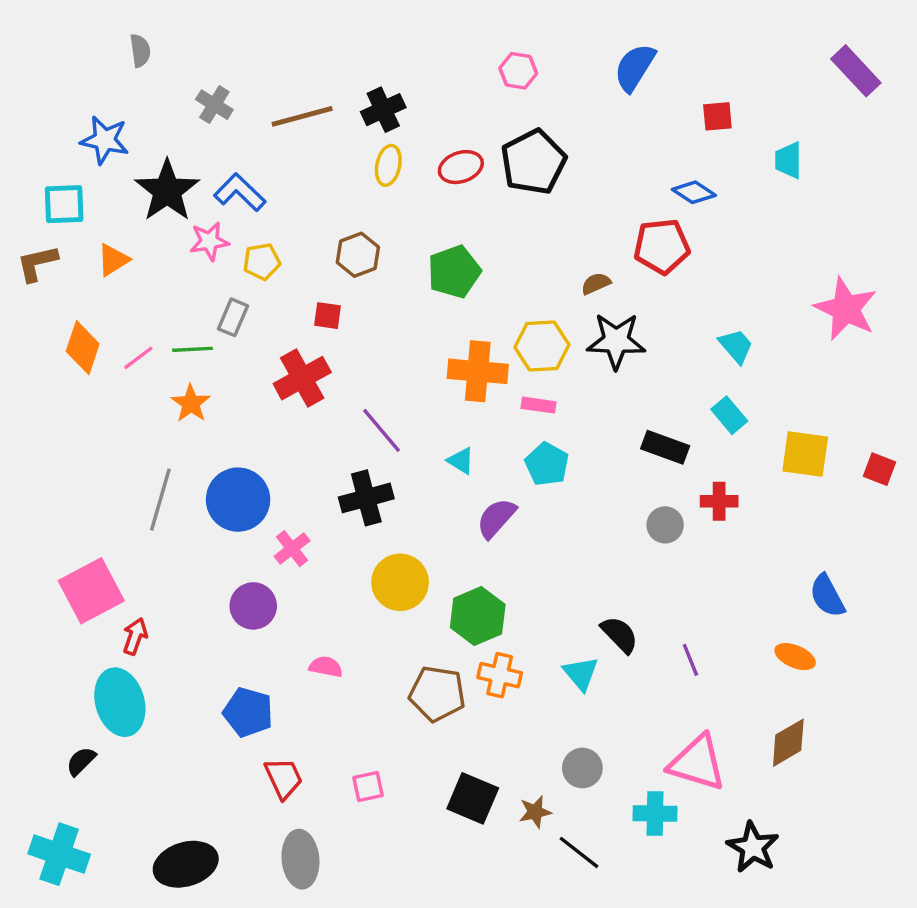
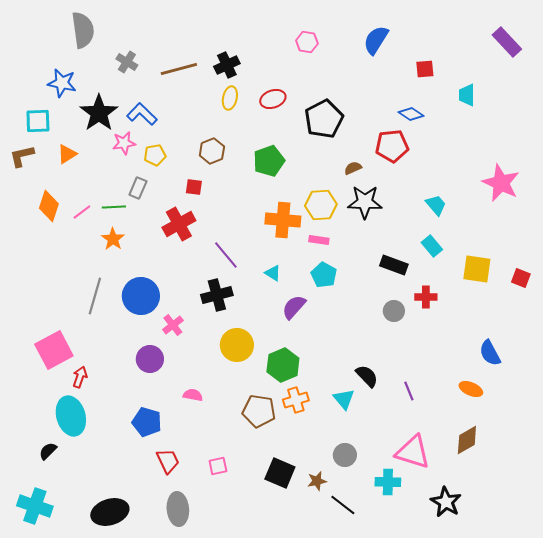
gray semicircle: (140, 51) -> (83, 30), size x1.8
black pentagon: (533, 162) -> (324, 119), moved
orange cross: (500, 675) -> (296, 400), turned -30

